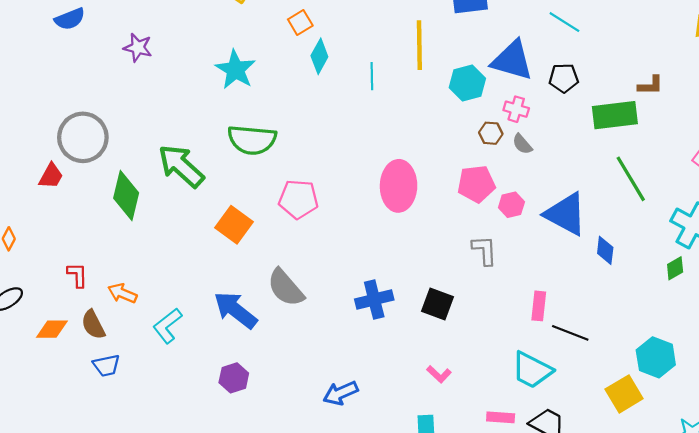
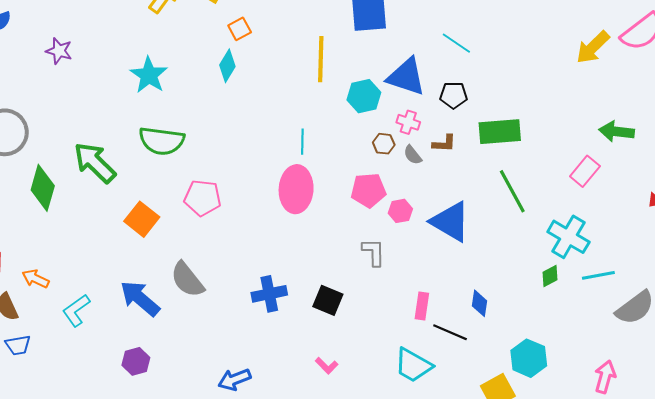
orange square: (300, 23) -> (240, 29), moved
cyan line: (372, 76) -> (302, 142), moved
brown L-shape: (650, 85) -> (444, 143), moved
blue diamond: (605, 250) -> (480, 303), moved

